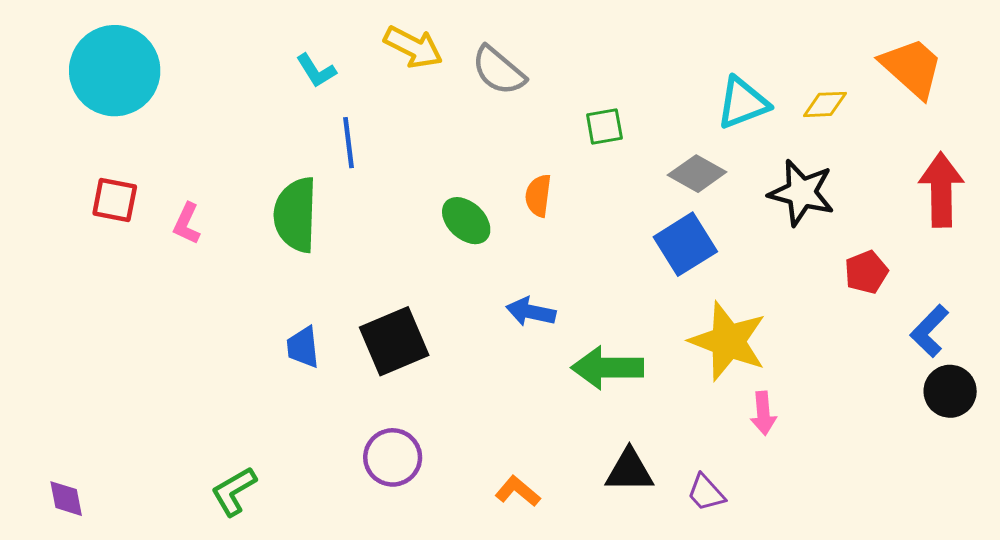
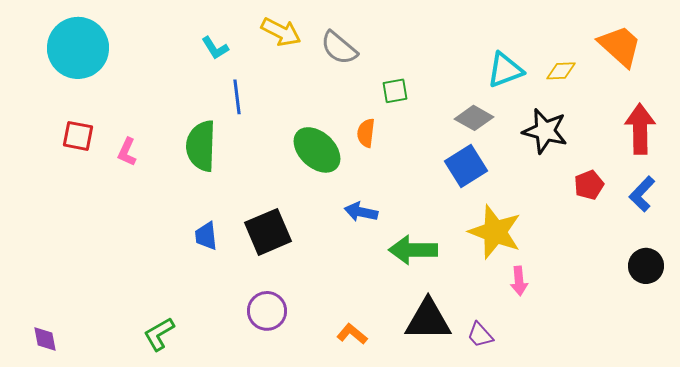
green square: (604, 126) -> (395, 91), moved
green ellipse: (466, 221) -> (317, 150), size x1.4
blue L-shape: (929, 331) -> (642, 194), moved
black triangle: (629, 471) -> (428, 320), size x1.4

